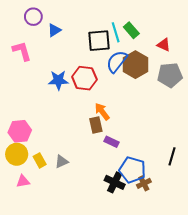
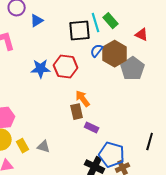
blue semicircle: (117, 61) -> (97, 51), size x0.6
gray pentagon: (170, 75) -> (133, 69), moved, turned -30
gray triangle: (61, 162) -> (44, 147), turned 40

